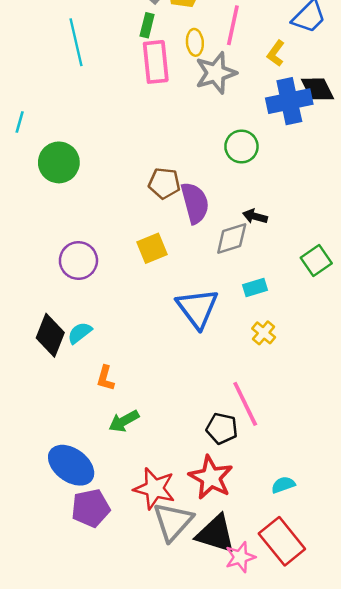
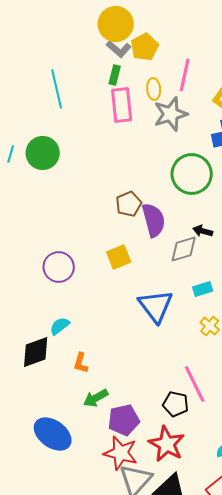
green circle: (241, 147) -> (192, 174), size x1.5
green circle: (59, 162) -> (43, 153), moved
brown pentagon: (164, 183) -> (129, 204), turned -30
black diamond: (50, 335) -> (36, 352), moved, turned 48
purple pentagon: (91, 508) -> (124, 420), moved

